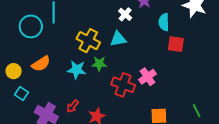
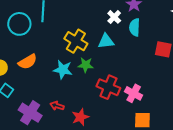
cyan semicircle: (164, 22) -> (135, 27), moved
pink cross: (147, 77) -> (134, 93), moved, turned -30
red arrow: (73, 106) -> (57, 106), turned 64

